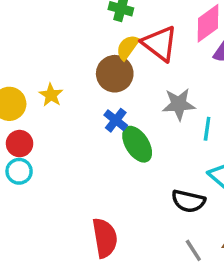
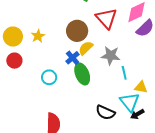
yellow semicircle: (127, 47) -> (86, 48), moved
cyan line: (207, 129) -> (124, 73), turned -32
cyan circle: (19, 171) -> (49, 77), moved

